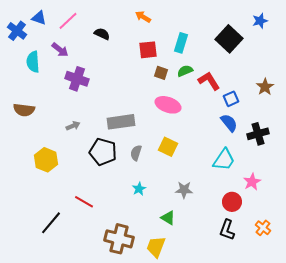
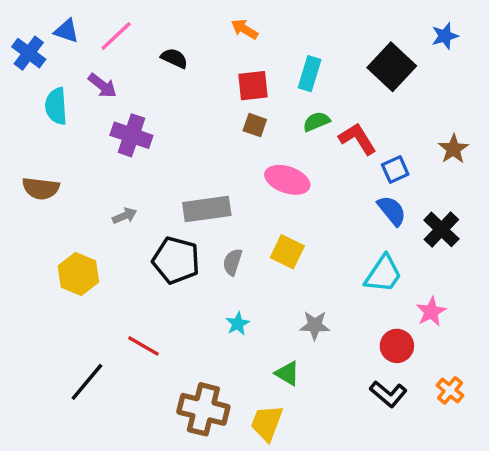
brown square: (161, 73) -> (255, 125), moved
black cross: (258, 134) -> (441, 229), turned -30
black L-shape: (227, 230) -> (388, 394), turned -70

